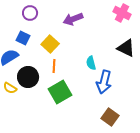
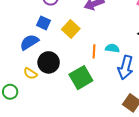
cyan semicircle: (91, 63) -> (112, 48), turned 112
orange line: (54, 66) -> (94, 51), moved

